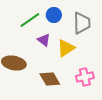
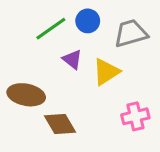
gray trapezoid: (82, 23) -> (131, 33), turned -105
brown diamond: (50, 79) -> (60, 124), moved

